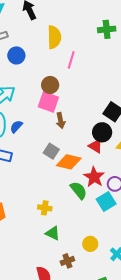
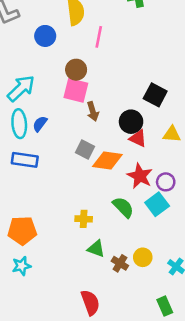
blue circle: (16, 55) -> (45, 36), moved
black circle: (102, 132) -> (131, 122), moved
green semicircle: (79, 190) -> (123, 207), moved
brown cross: (67, 261) -> (120, 263), moved, turned -32

